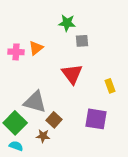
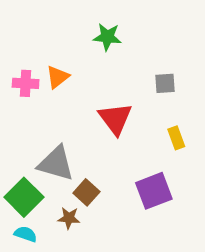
gray square: (82, 41) -> (165, 83), moved
purple square: (96, 119) -> (154, 191), turned -30

